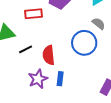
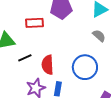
blue circle: (84, 43) -> (85, 67), moved

